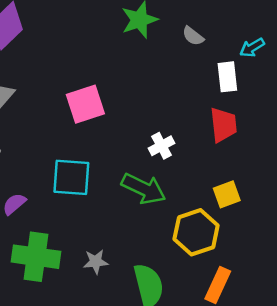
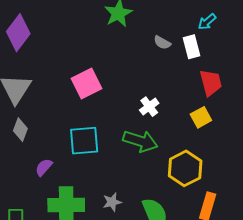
gray semicircle: (193, 36) -> (162, 43), moved
red trapezoid: (223, 125) -> (211, 83), moved
yellow square: (227, 194) -> (201, 117), moved

